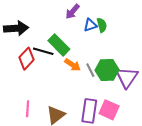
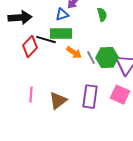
blue triangle: (90, 25) -> (62, 15), moved
green rectangle: (59, 45) -> (61, 34), turned -45
pink square: (109, 110) -> (120, 95), moved

